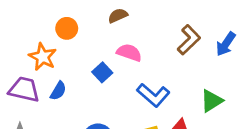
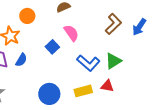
pink semicircle: (129, 53) -> (71, 33), turned 36
green triangle: (212, 101) -> (113, 61), moved

